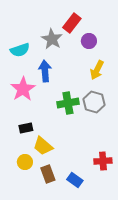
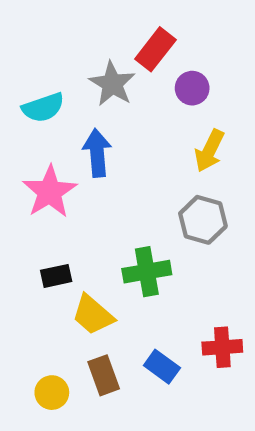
green cross: (68, 103) -> (147, 272), moved
yellow circle: (25, 162) -> (52, 393), moved
blue rectangle: (75, 180) -> (162, 367), moved

